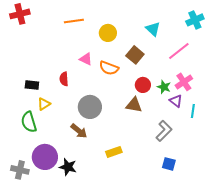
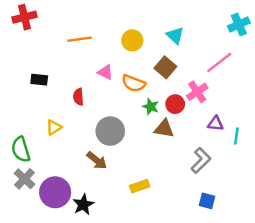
orange line: (74, 21) -> (80, 39), moved
cyan triangle: (153, 29) -> (175, 36), moved
pink cross: (184, 82) -> (197, 92), moved
black rectangle: (32, 85) -> (39, 80), moved
green star: (164, 87) -> (151, 107), moved
purple triangle: (176, 101) -> (216, 124), turned -32
green semicircle: (29, 122) -> (21, 149), moved
black star: (68, 167) -> (83, 205), turned 30
gray cross: (20, 170) -> (24, 179), moved, turned 30

